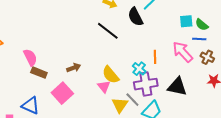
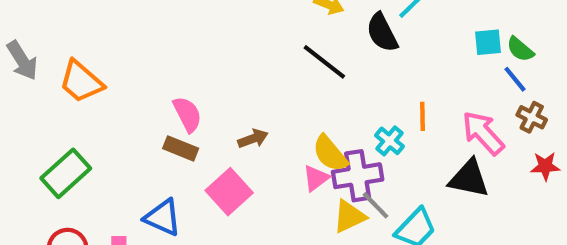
blue line: (199, 39) -> (515, 79), turned 48
pink arrow: (183, 52) -> (483, 133), moved
pink semicircle: (30, 57) -> (187, 114), moved
purple cross: (146, 84) -> (358, 176), moved
pink triangle: (104, 87) -> (316, 178), turned 32
yellow triangle: (120, 105) -> (349, 216), turned 30

